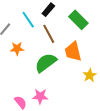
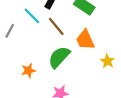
orange star: (17, 49) -> (28, 71), moved

